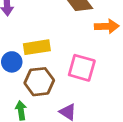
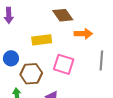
yellow rectangle: (37, 47) -> (42, 40), moved

